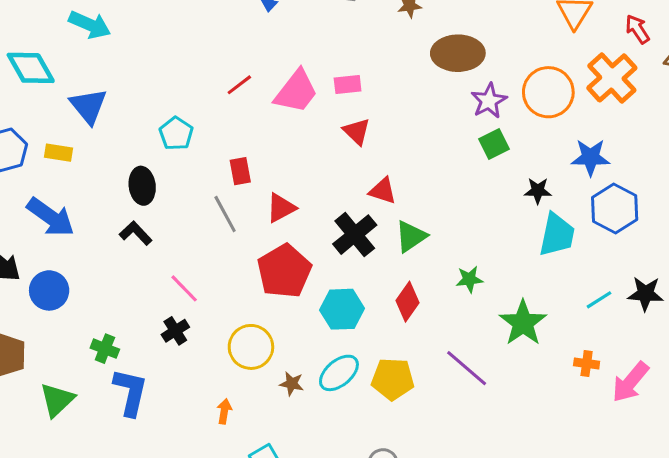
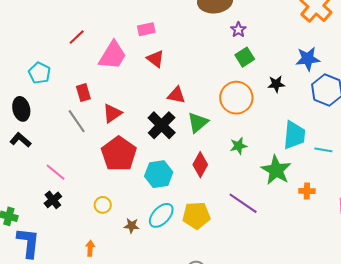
pink trapezoid: (296, 91) -> (113, 55), moved
orange circle: (548, 92) -> (236, 98), moved
purple star: (489, 101) -> (238, 30), size x0.7
cyan trapezoid: (557, 235) -> (294, 135), moved
cyan line: (599, 300) -> (323, 150), turned 48
yellow circle: (251, 347) -> (103, 205), size x0.6
orange cross: (587, 364) -> (307, 191), moved

